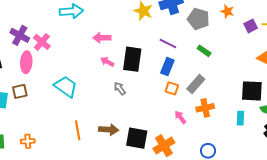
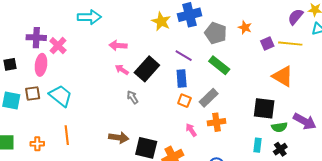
purple cross: (20, 35) -> (36, 38), turned -30
green rectangle: (204, 51) -> (219, 65), size x1.5
black rectangle: (132, 59) -> (147, 69), turned 30
blue rectangle: (167, 67) -> (182, 78), turned -30
cyan trapezoid: (66, 86) -> (61, 96), moved
cyan rectangle: (240, 118) -> (257, 145), moved
orange line: (78, 130) -> (67, 135), moved

